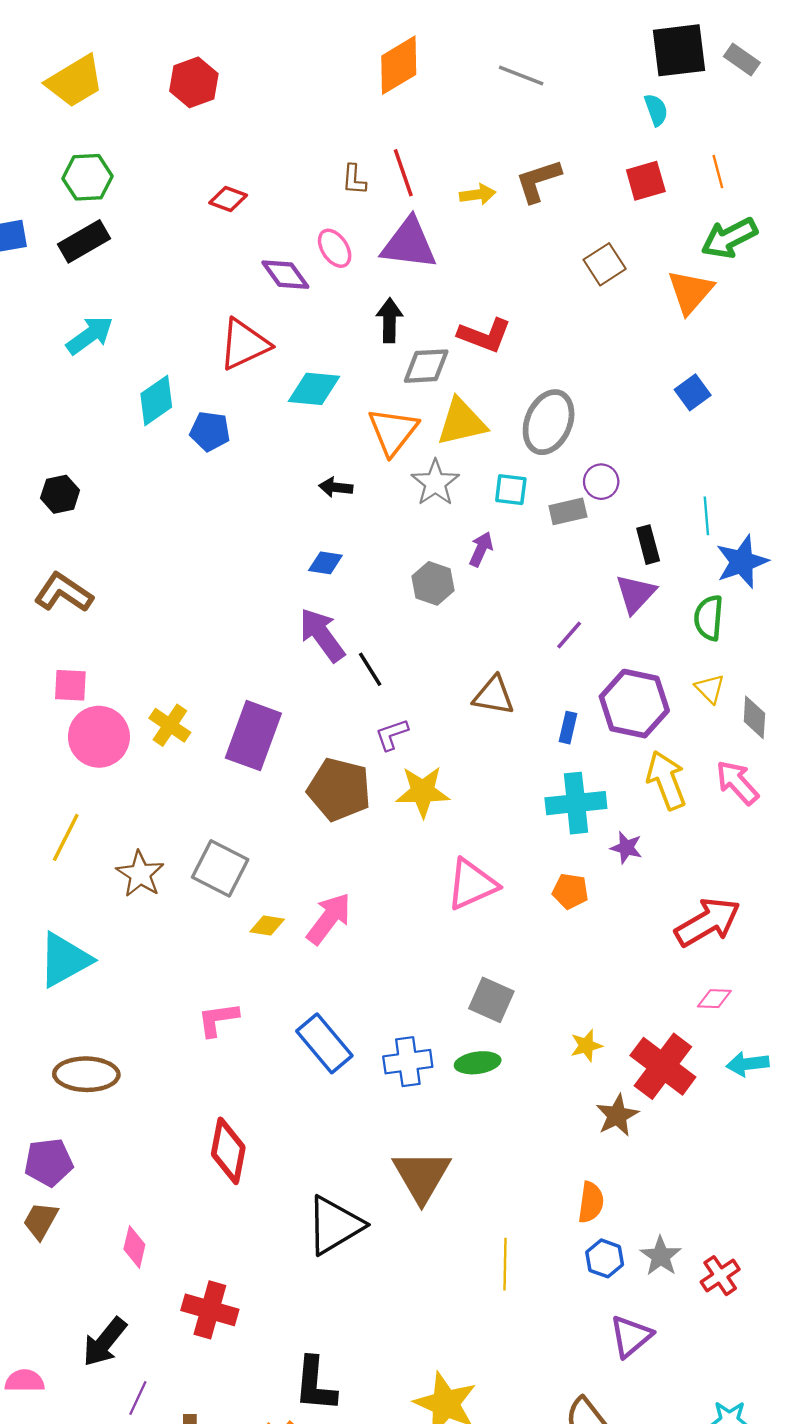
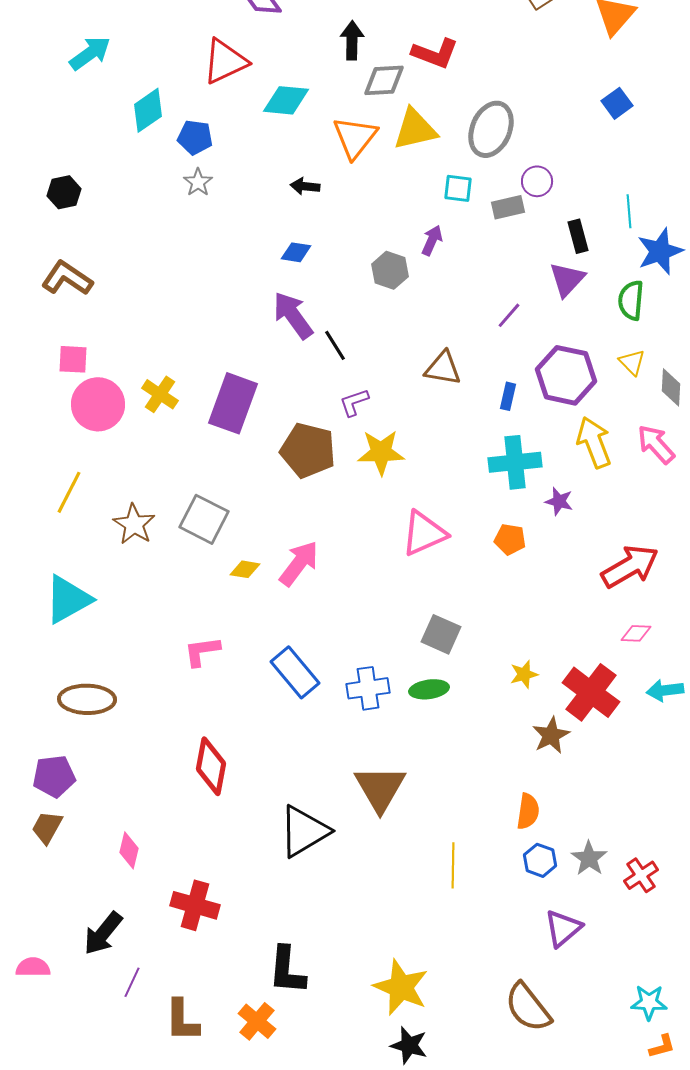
gray star: (435, 483) -> (198, 182), moved, size x0.7

